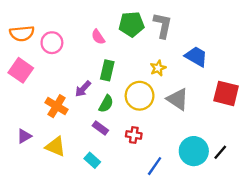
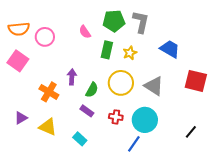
yellow star: (158, 68) -> (130, 53), moved
green rectangle: (107, 70) -> (107, 50), moved
purple arrow: (83, 89) -> (72, 77), turned 140
cyan circle: (194, 151) -> (145, 120), moved

